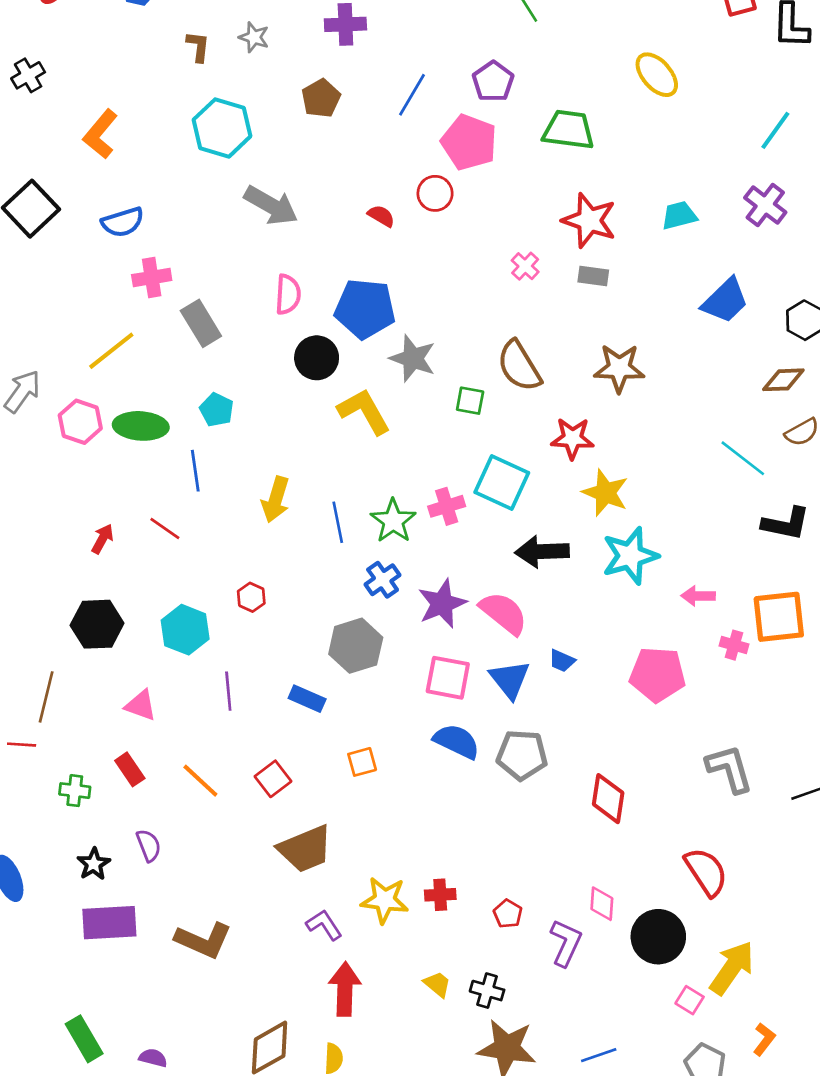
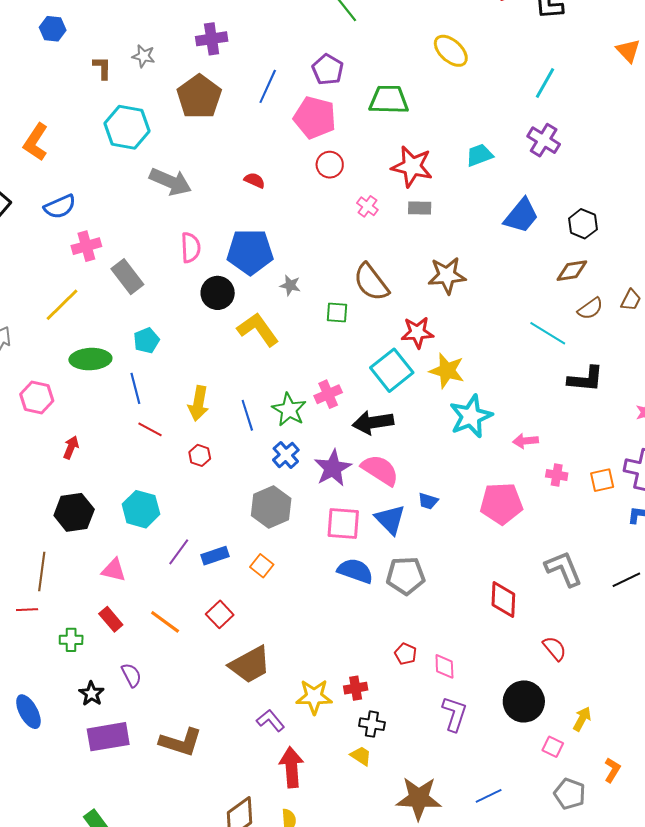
brown pentagon: (321, 98) -> (199, 97), size x1.5
red circle: (435, 193) -> (330, 165), moved
gray star: (413, 358) -> (290, 285), size x0.6
cyan pentagon: (217, 410) -> (146, 340), turned 30
pink hexagon: (80, 422) -> (37, 397), moved
cyan square: (502, 483) -> (392, 370), moved, turned 33
red line: (165, 529) -> (150, 429), moved
black arrow: (542, 552) -> (373, 422), moved
red hexagon: (251, 597) -> (200, 455), moved
orange square: (779, 617) -> (602, 480), moved, size x0.6
purple line: (228, 691) -> (179, 552), turned 48
blue rectangle: (307, 699) -> (215, 556), moved, turned -36
orange square: (362, 762) -> (262, 566), moved, turned -30
red diamond: (608, 799) -> (503, 600), moved
red semicircle: (706, 872) -> (555, 648), size x0.7
pink diamond: (602, 904) -> (444, 666), moved
red pentagon: (508, 914) -> (406, 654), moved
yellow arrow: (732, 968) -> (582, 719), size x0.6
black cross: (487, 991) -> (372, 724), moved

